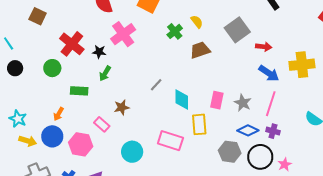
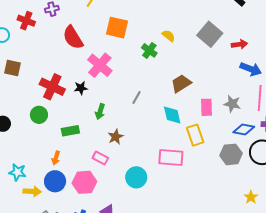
brown trapezoid: (200, 50) -> (181, 83), moved
green arrow: (105, 73) -> (100, 112), moved
gray line: (156, 85) -> (137, 98), moved

